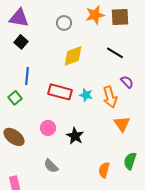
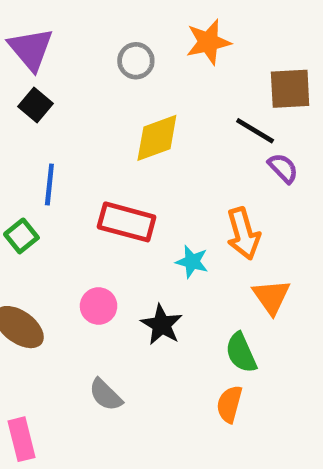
brown square: (120, 17) -> (290, 89), moved
purple triangle: (19, 18) -> (31, 49), turned 40
purple semicircle: (127, 82) -> (283, 168), moved
cyan star: (86, 95) -> (192, 262), moved
green semicircle: (130, 161) -> (241, 353), moved, turned -42

